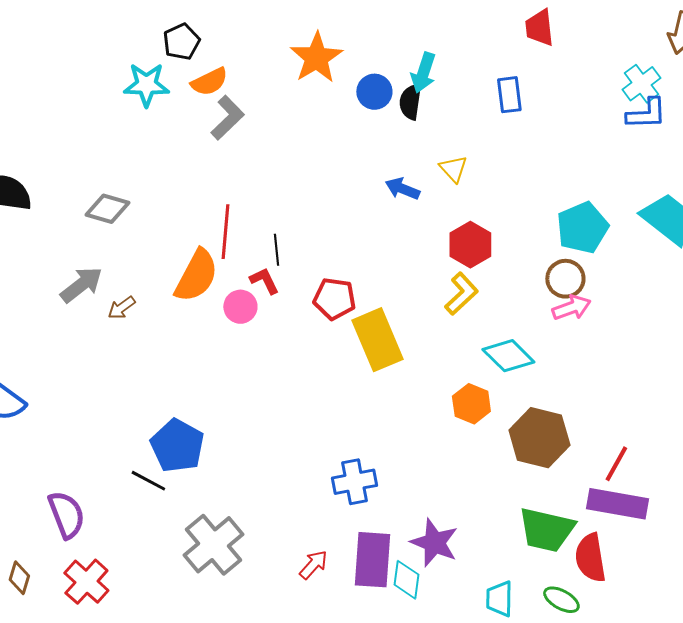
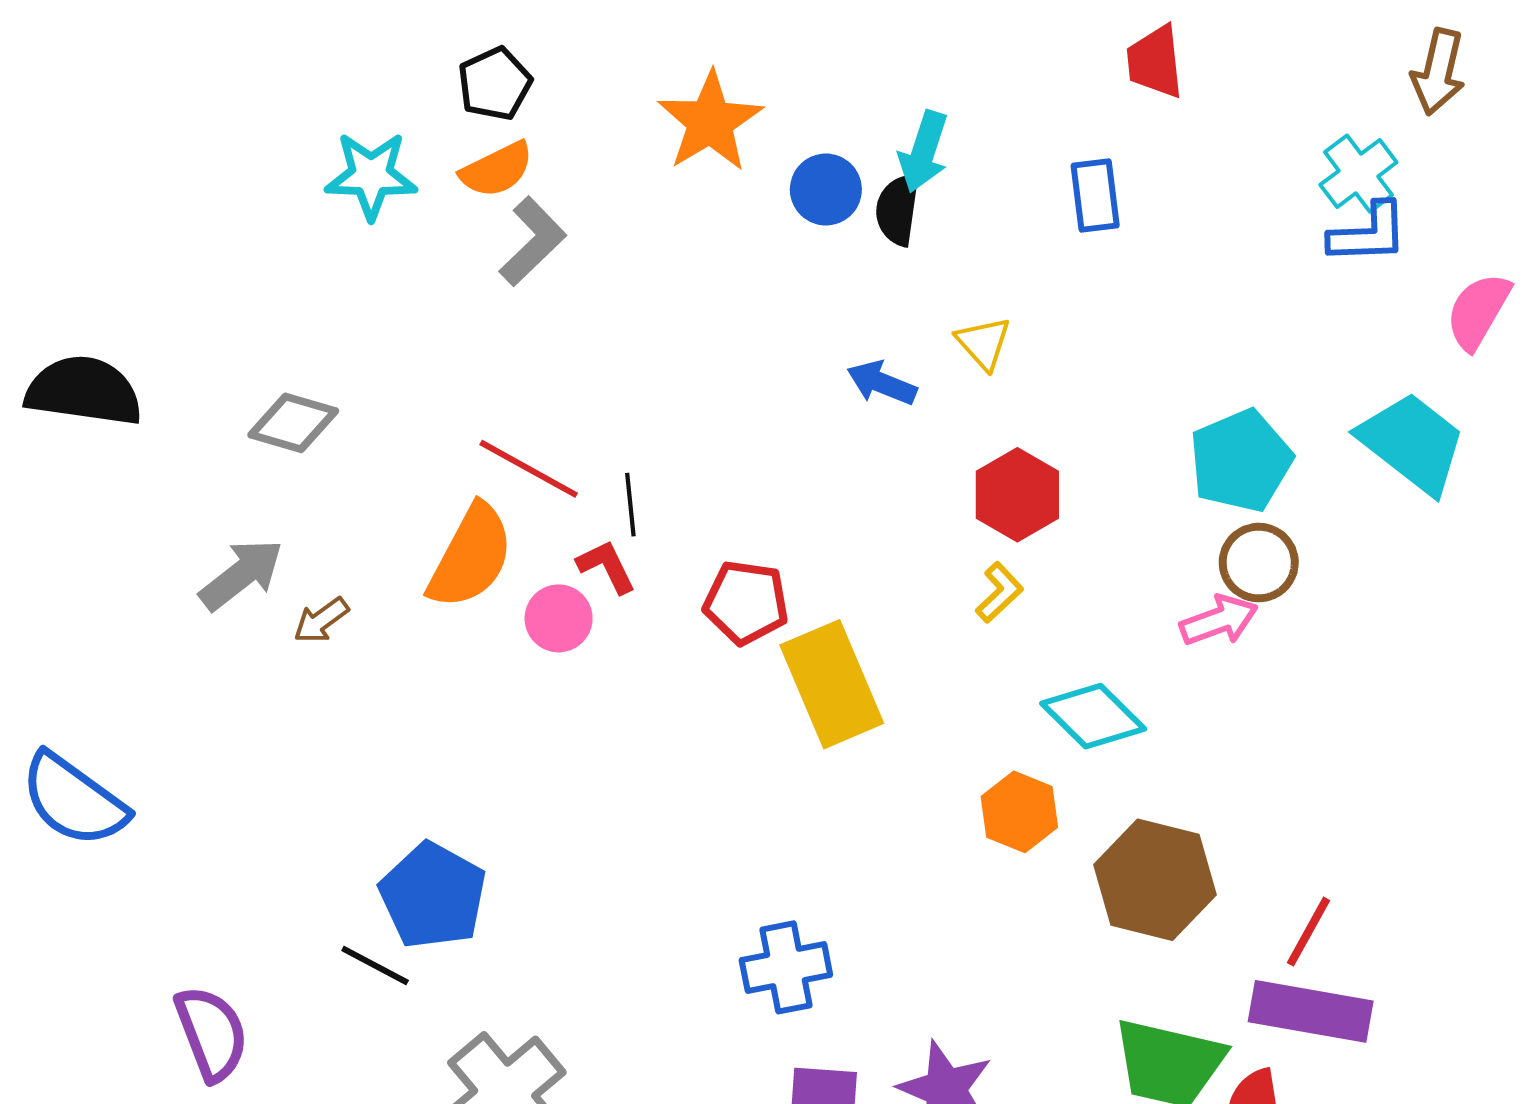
black pentagon: (181, 42) -> (495, 84), moved
red line: (225, 232) -> (529, 469), turned -66
brown circle: (565, 279) -> (1259, 563), moved
yellow L-shape: (461, 294) -> (999, 592), size x0.7

